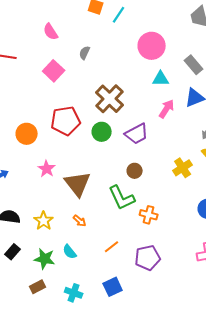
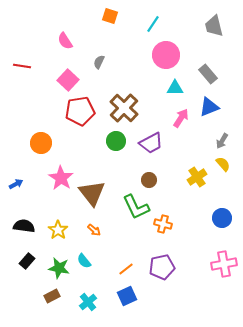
cyan line: (119, 15) -> (153, 24), moved
red pentagon: (66, 121) -> (80, 111), moved
pink star: (47, 169) -> (61, 178), size x1.4
orange line: (112, 247) -> (126, 269), moved
cyan cross: (74, 293) -> (88, 302), turned 30

